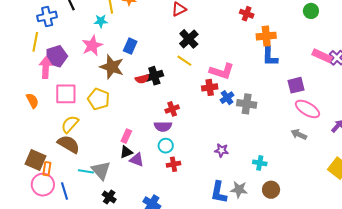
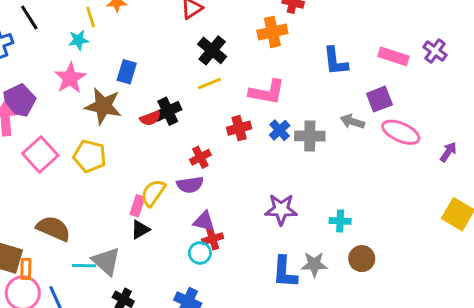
orange cross: (266, 36) -> (272, 32), moved
pink rectangle: (322, 56) -> (393, 56), moved
yellow line: (184, 61) -> (210, 83), turned -49
red cross: (210, 87) -> (239, 128), moved
pink square: (66, 94) -> (40, 155), turned -35
yellow semicircle: (70, 124) -> (153, 193), moved
gray arrow: (299, 134) -> (352, 122), moved
cyan circle: (166, 146) -> (200, 253), moved
purple star: (222, 150) -> (281, 209), size x1.5
purple triangle: (137, 160) -> (204, 221), moved

